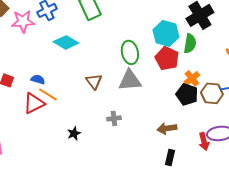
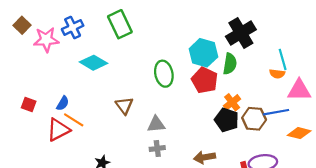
blue semicircle: (38, 79) -> (63, 103), turned 104
gray triangle: (130, 80) -> (156, 124), moved, size x0.7
gray cross: (114, 118) -> (157, 148), moved

